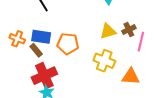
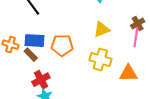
brown cross: (129, 30) -> (138, 24), moved
red cross: (44, 76) -> (41, 80), size x0.7

